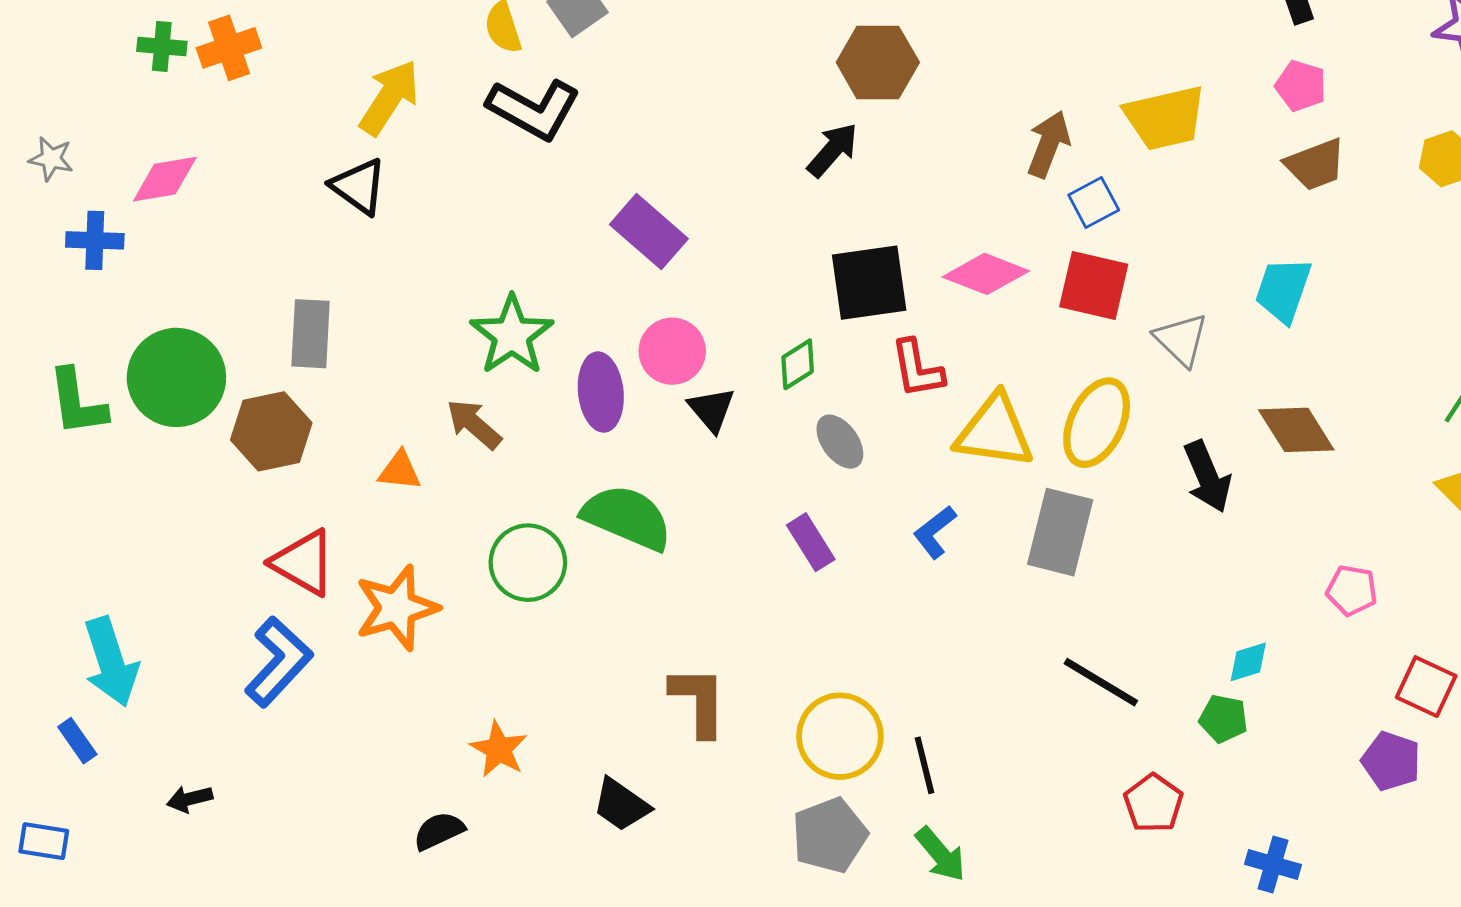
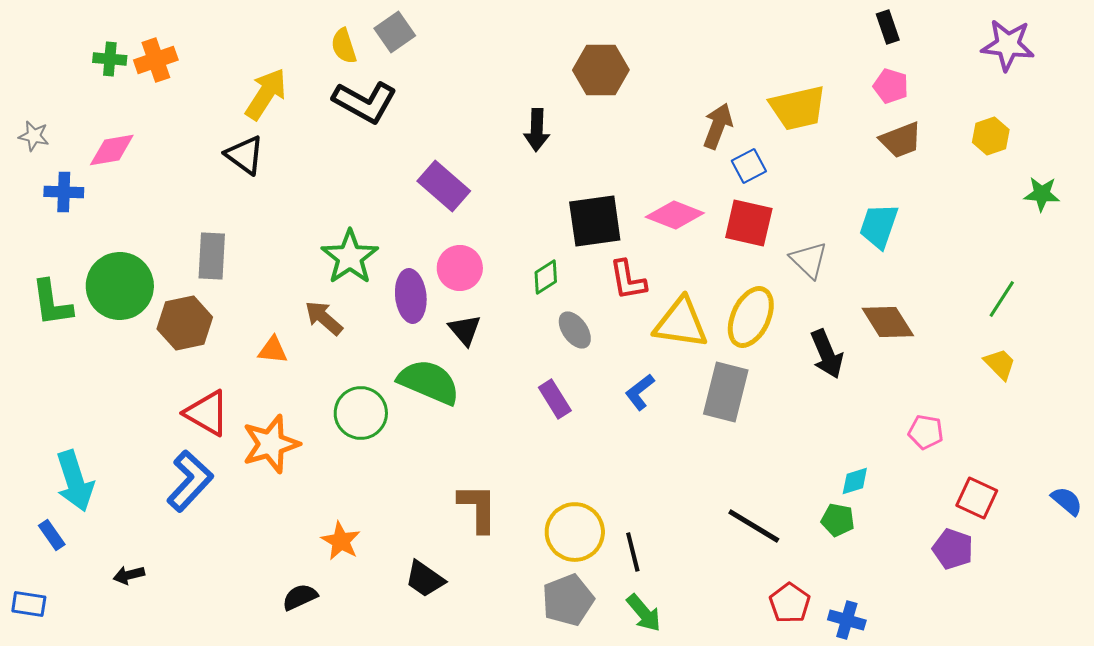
black arrow: (833, 150) -> (537, 130), moved, turned 141
black triangle: (712, 410) -> (465, 330), moved
black line: (1101, 682) -> (754, 526), moved
red pentagon: (1153, 803) -> (790, 603), moved
blue cross: (1273, 864) -> (847, 620), moved

